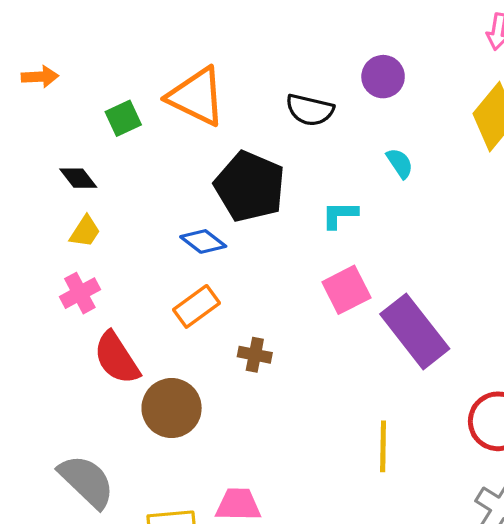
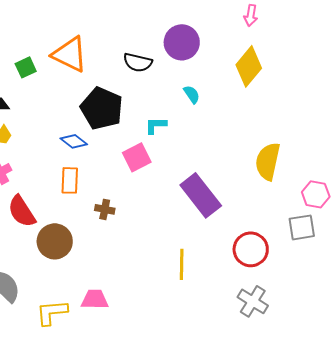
purple circle: (383, 77) -> (182, 42), size x1.4
pink square: (346, 290) -> (137, 157), moved
orange rectangle: (197, 306) -> (70, 180), turned -52

